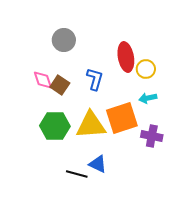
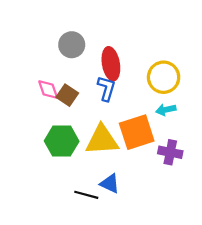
red ellipse: (126, 57) -> (111, 64), moved
yellow circle: (146, 69) -> (164, 77), size x1.5

